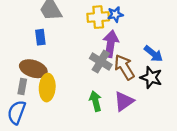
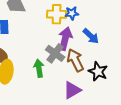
blue arrow: (153, 54) -> (91, 36), moved
green arrow: (95, 101) -> (39, 68), moved

